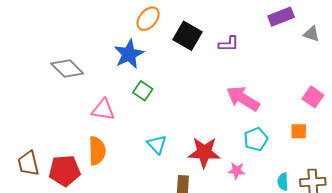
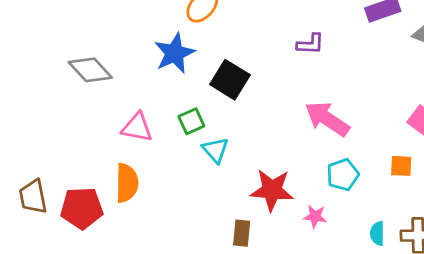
black square: (187, 36) -> (230, 80), moved
green square: (143, 91) -> (191, 121), moved, turned 30
cyan triangle: (157, 144) -> (215, 150), moved

